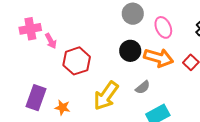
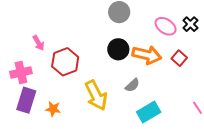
pink ellipse: (163, 27) -> (166, 26), moved, turned -30
pink cross: (30, 29) -> (21, 73), moved
yellow arrow: (106, 96) -> (96, 95), turned -60

